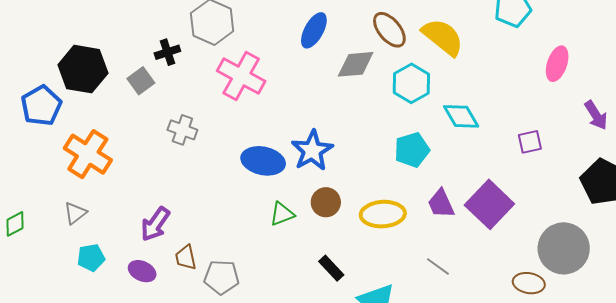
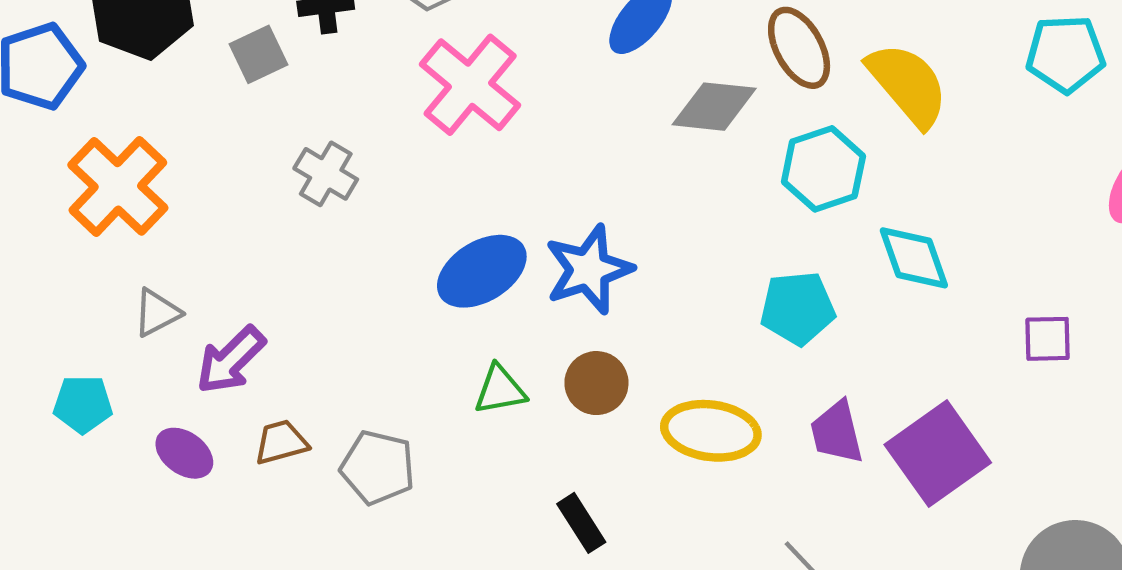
blue ellipse: (263, 161) -> (482, 271), turned -54
gray triangle: (75, 213) -> (157, 313), moved
brown trapezoid: (186, 257) -> (281, 442), turned 76
gray pentagon: (222, 277) -> (378, 467), moved

